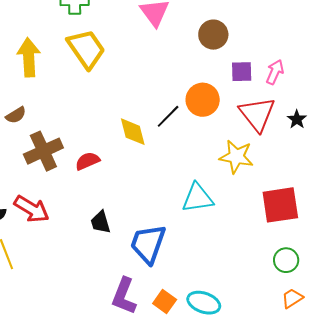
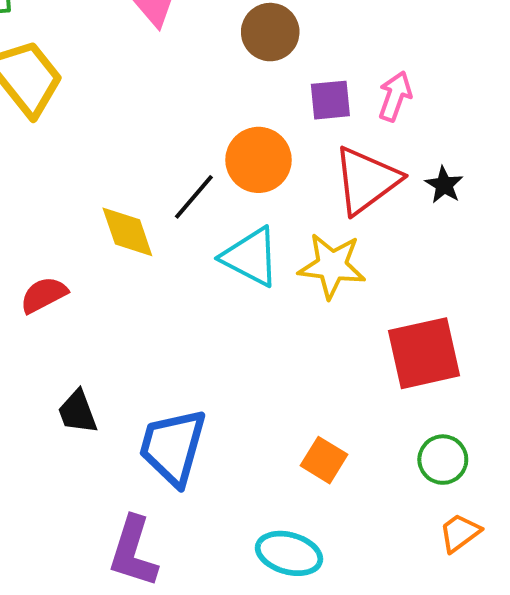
red triangle: (257, 114) -> (366, 180), turned 36
cyan triangle: (198, 198) -> (251, 257), moved, turned 40
orange square: (165, 301) -> (324, 460), moved

